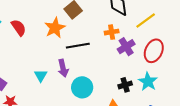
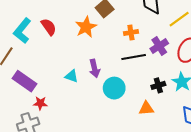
orange cross: (112, 32) -> (131, 33), moved
black line: (78, 46) -> (134, 57), moved
cyan triangle: (41, 76) -> (72, 76), turned -40

